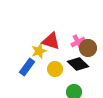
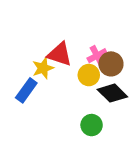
black diamond: (78, 64) -> (112, 93), moved
yellow circle: (55, 69) -> (89, 75), moved

